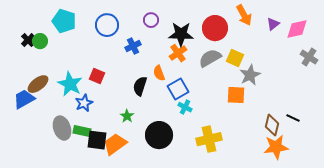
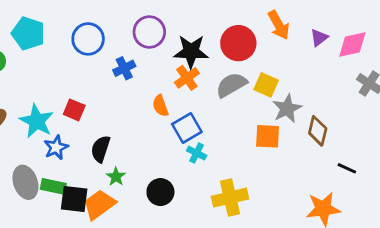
purple circle: (151, 20) -> (149, 32), size x1.5
black semicircle: (140, 86) -> (101, 149), moved
green star: (127, 116) -> (116, 177), moved
brown diamond: (272, 125) -> (318, 131), moved
black circle: (159, 135) -> (160, 192), size x0.7

